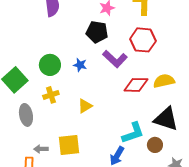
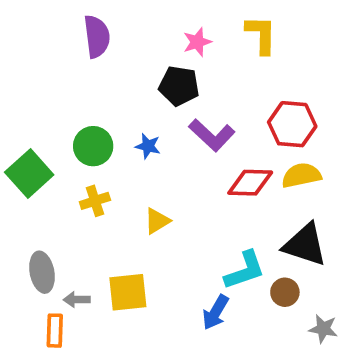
red hexagon: (143, 40) -> (292, 124), moved
gray ellipse: (26, 115) -> (42, 272), moved

